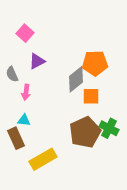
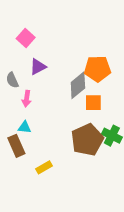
yellow rectangle: (43, 159) -> (44, 167), size x0.6

